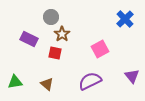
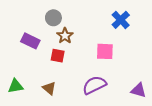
blue cross: (125, 19) -> (121, 20), moved
pink square: (100, 49) -> (105, 51), turned 30
purple triangle: (132, 76) -> (139, 90), moved, turned -35

